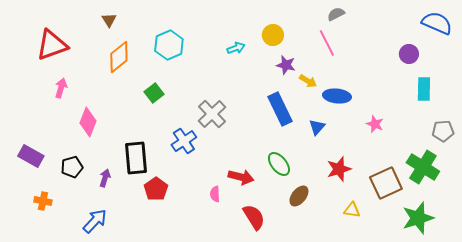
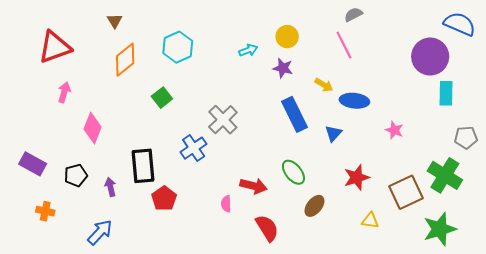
purple circle: (409, 54) -> (430, 57), size x1.8
purple star: (286, 65) -> (283, 68), moved
purple arrow: (105, 178) -> (110, 187), turned -30

